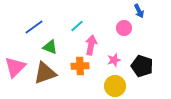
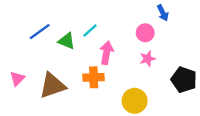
green triangle: (50, 47) -> (67, 41), moved
pink star: (114, 60) -> (148, 59), moved
black pentagon: (142, 66) -> (184, 80), moved
pink triangle: (15, 67) -> (17, 79), size x0.6

